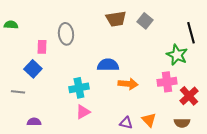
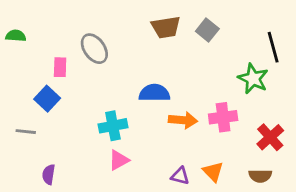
gray ellipse: (66, 34) -> (94, 49), turned -30
pink cross: (167, 82) -> (223, 117), moved
purple semicircle: (34, 122) -> (49, 174), turned -80

